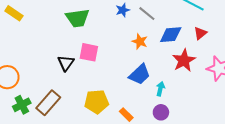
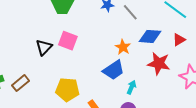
orange star: (140, 41) -> (123, 47), moved
red star: (184, 60) -> (159, 64), turned 30
brown rectangle: (48, 103) -> (21, 83), size x0.7

